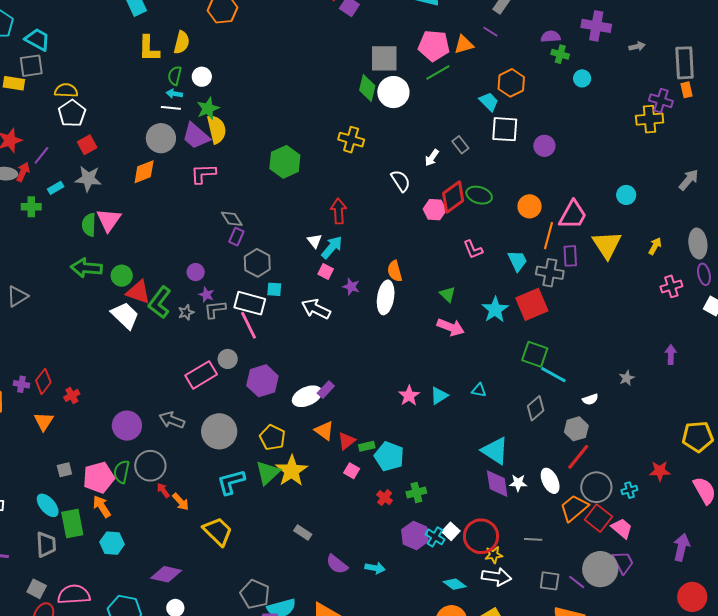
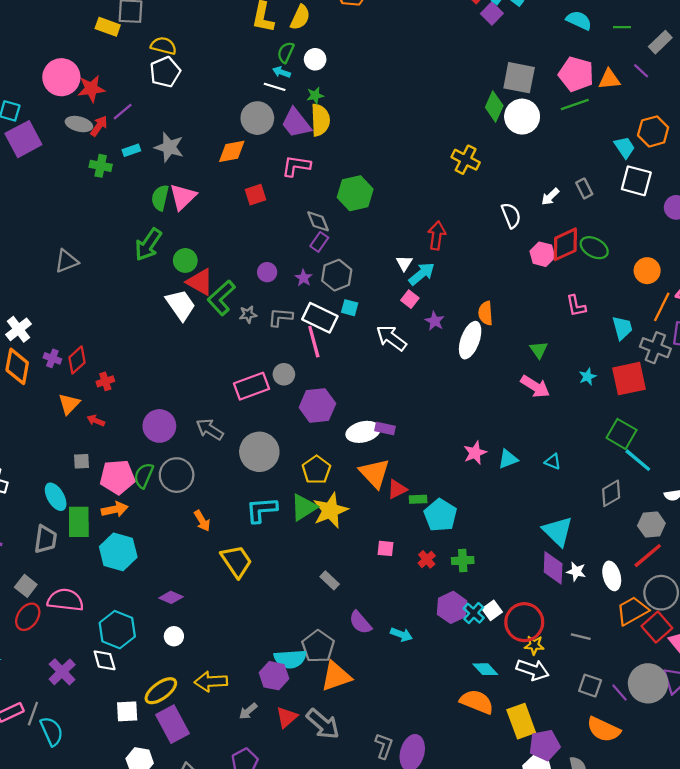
green star: (208, 109) -> (315, 95), size x0.7
red square: (87, 145) -> (255, 195), moved
green hexagon: (285, 162) -> (355, 193), moved
green arrow: (86, 268) -> (148, 245), turned -72
purple star: (206, 295) -> (303, 278), moved
cyan star: (495, 310) -> (588, 377), size x0.6
purple rectangle: (326, 390) -> (385, 429), turned 48
orange triangle: (324, 431) -> (375, 473), size x1.4
pink square: (352, 471) -> (385, 548), moved, turned -35
red arrow: (163, 490) -> (96, 421), moved, turned -42
orange arrow: (102, 506) -> (115, 509), turned 100
cyan hexagon: (112, 543) -> (118, 552), size x1.4
purple diamond: (166, 574) -> (171, 597), size x0.7
gray pentagon: (255, 594) -> (318, 646), moved

